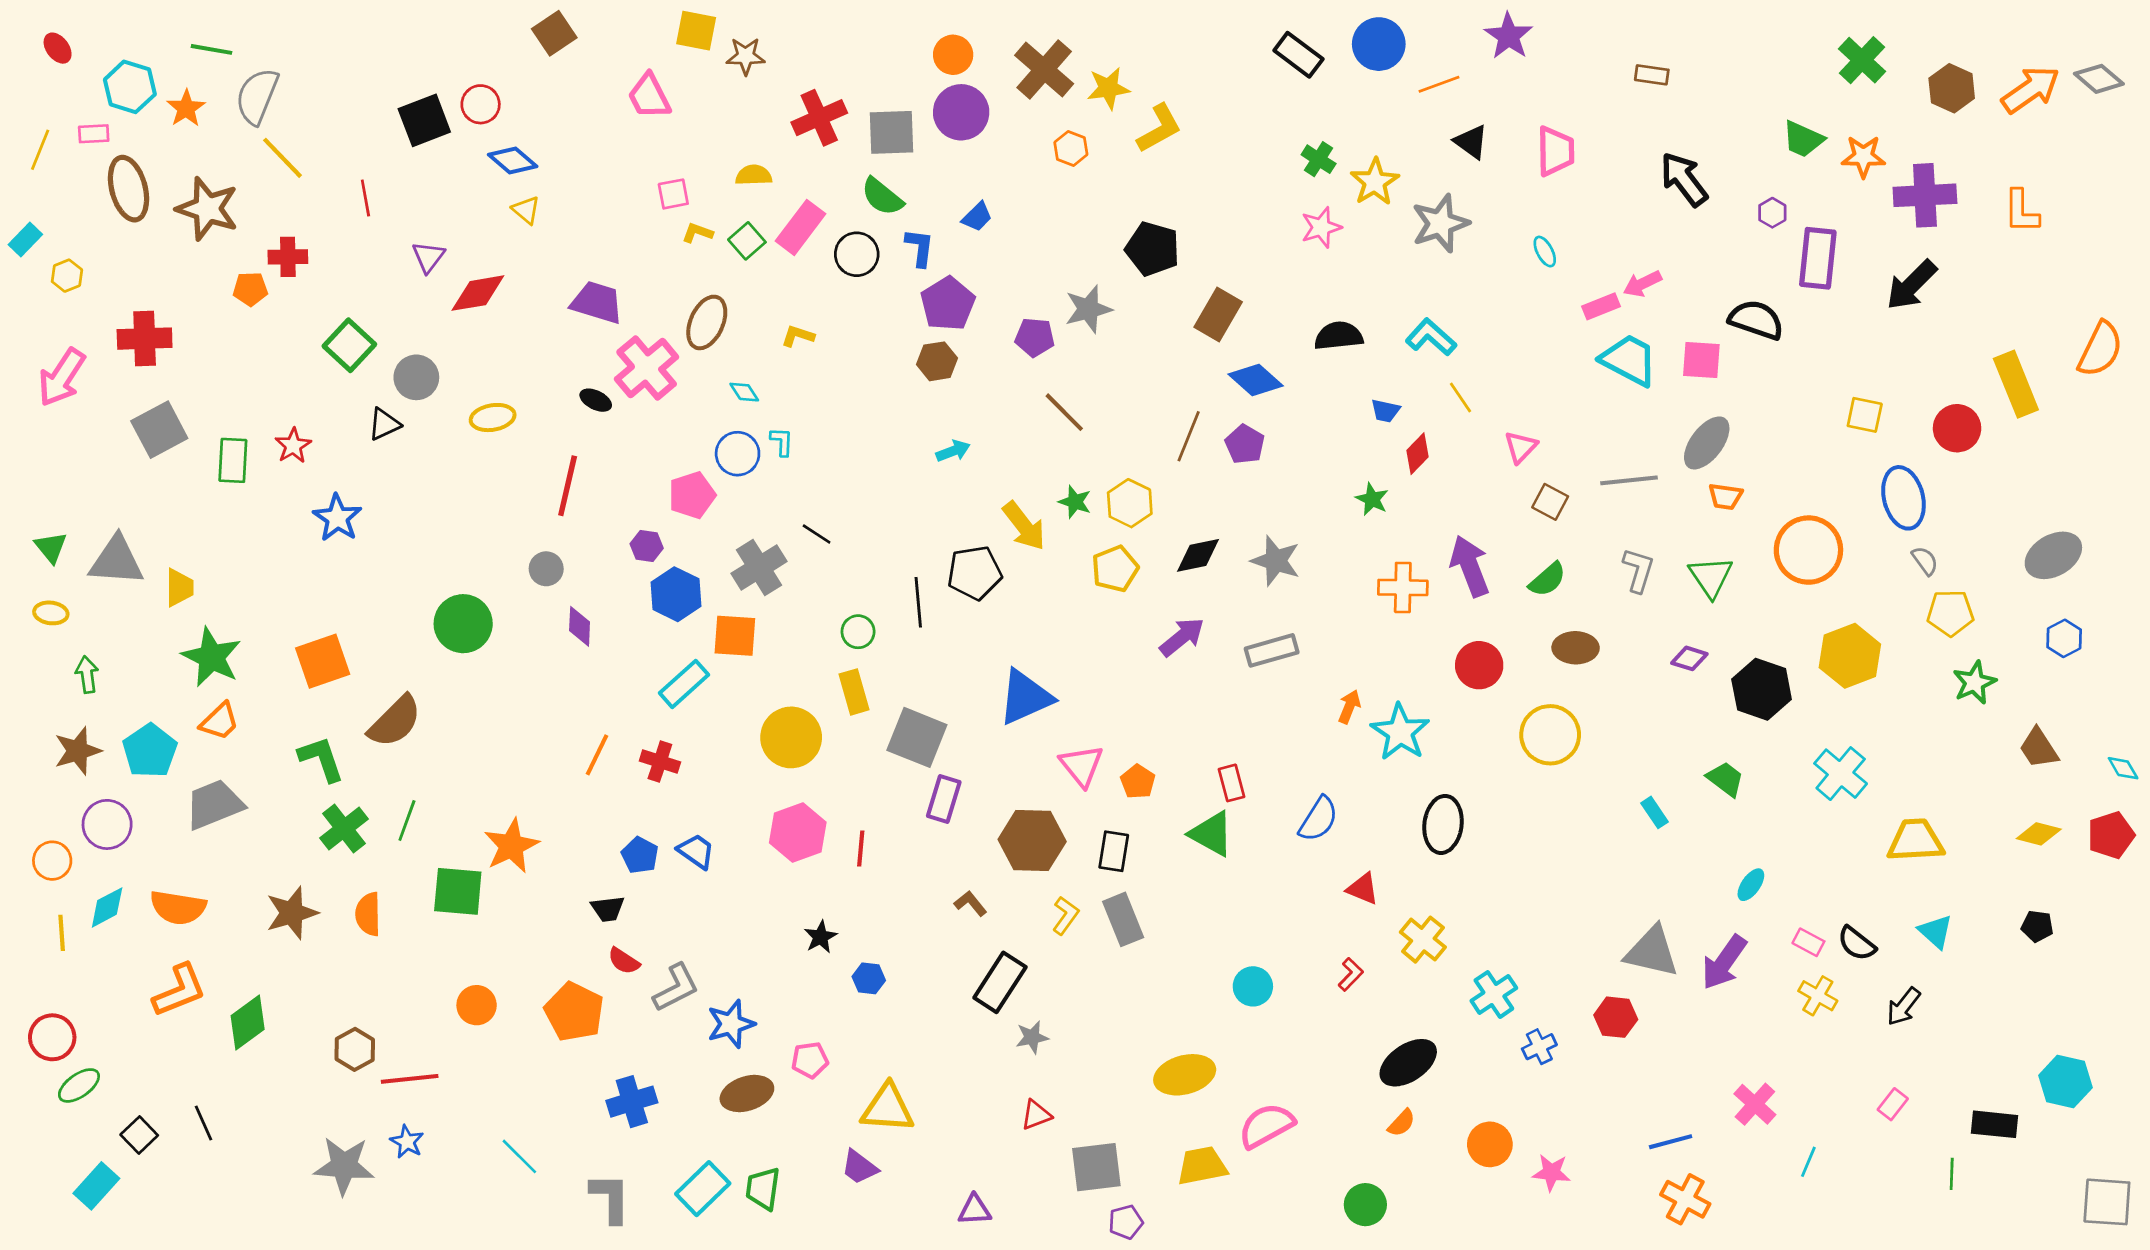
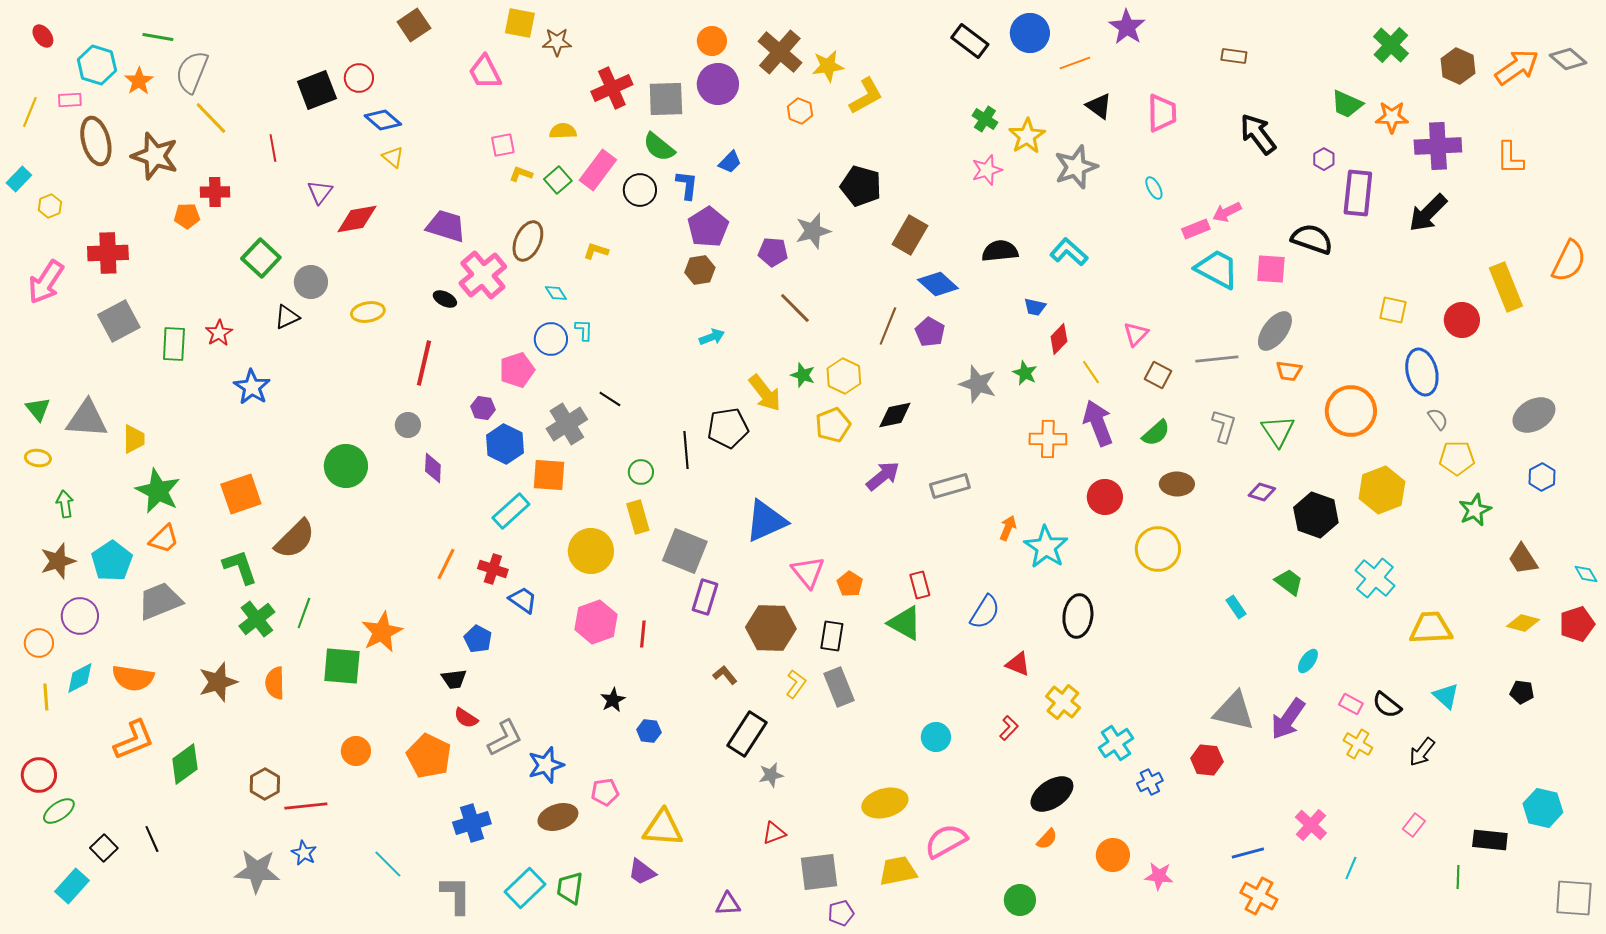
yellow line: (1460, 397) -> (1091, 372), moved
gray star: (1276, 561) -> (978, 384), moved
blue trapezoid: (696, 851) -> (523, 600), moved

